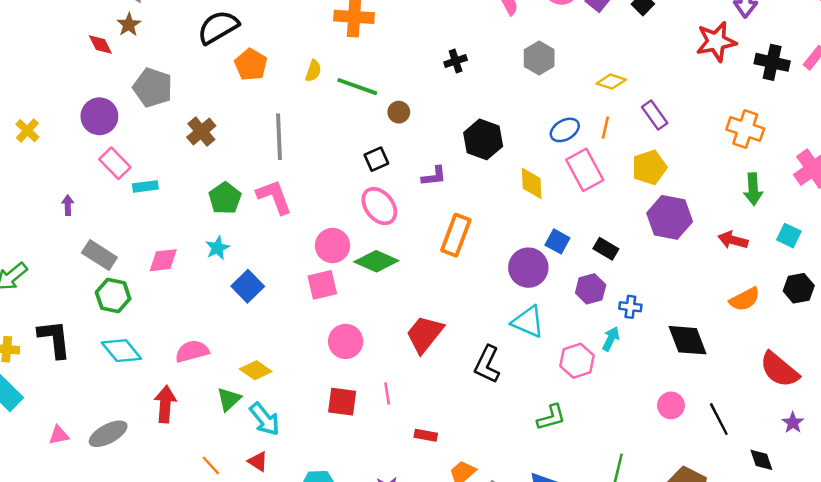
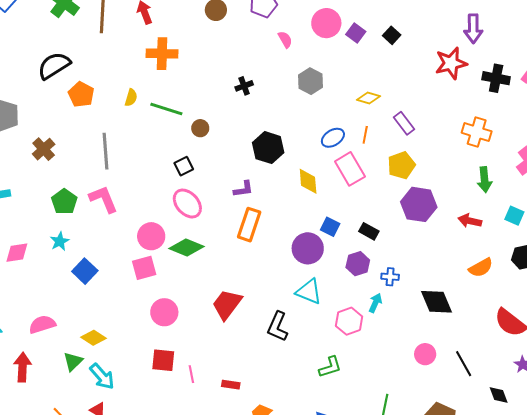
purple L-shape: (434, 176) -> (243, 189), moved
pink line: (387, 394) -> (191, 374), moved

